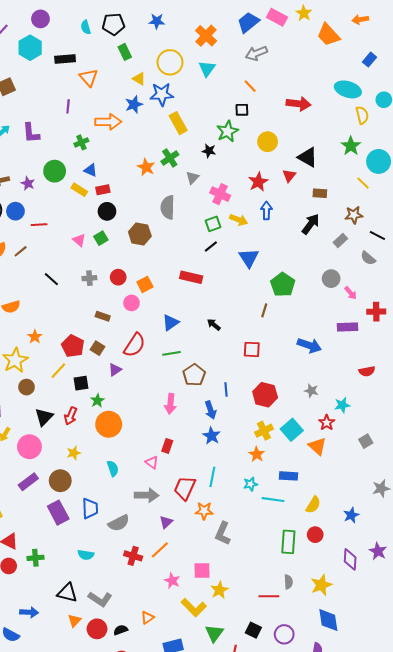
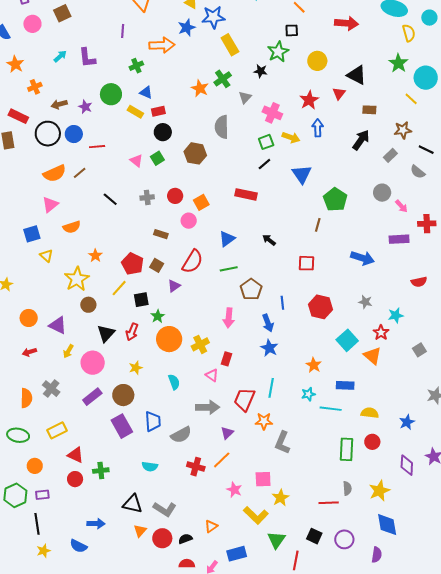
yellow cross: (264, 431) -> (200, 344), moved
yellow semicircle: (313, 505) -> (370, 413), turned -114

